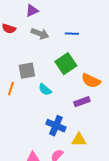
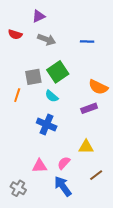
blue line: (72, 34) -> (87, 42), moved
green square: (66, 64) -> (58, 72), moved
blue cross: (56, 126) -> (47, 125), moved

